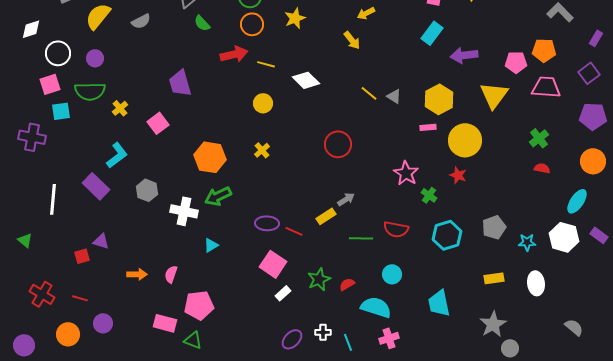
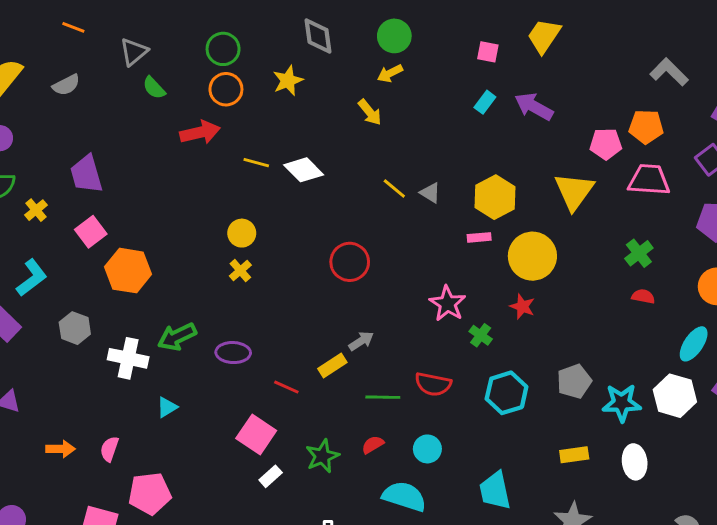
cyan rectangle: (432, 33) -> (485, 102), size x0.7
purple arrow: (464, 55) -> (534, 106), moved, turned 36
yellow line: (266, 64) -> (256, 163), moved
purple trapezoid: (180, 83) -> (86, 174), moved
yellow circle: (263, 103) -> (242, 233), moved
orange hexagon: (210, 157) -> (128, 271), moved
purple ellipse: (267, 223) -> (233, 353), moved
cyan star: (527, 242) -> (622, 403), size x1.5
red semicircle: (347, 284) -> (373, 445), moved

